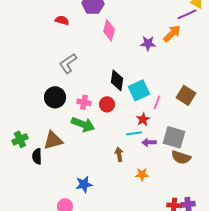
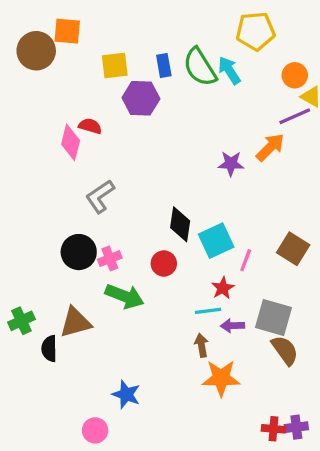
pink diamond: (109, 30) -> (71, 142), moved
pink cross: (84, 102) -> (110, 259), moved, turned -32
brown arrow: (119, 154) -> (201, 345), moved
brown semicircle: (181, 157) -> (285, 350), turned -144
orange star: (142, 174) -> (221, 378), size x1.6
blue star: (84, 184) -> (126, 394), turned 30

